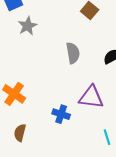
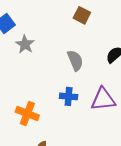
blue cross: (61, 114) -> (69, 96), moved

